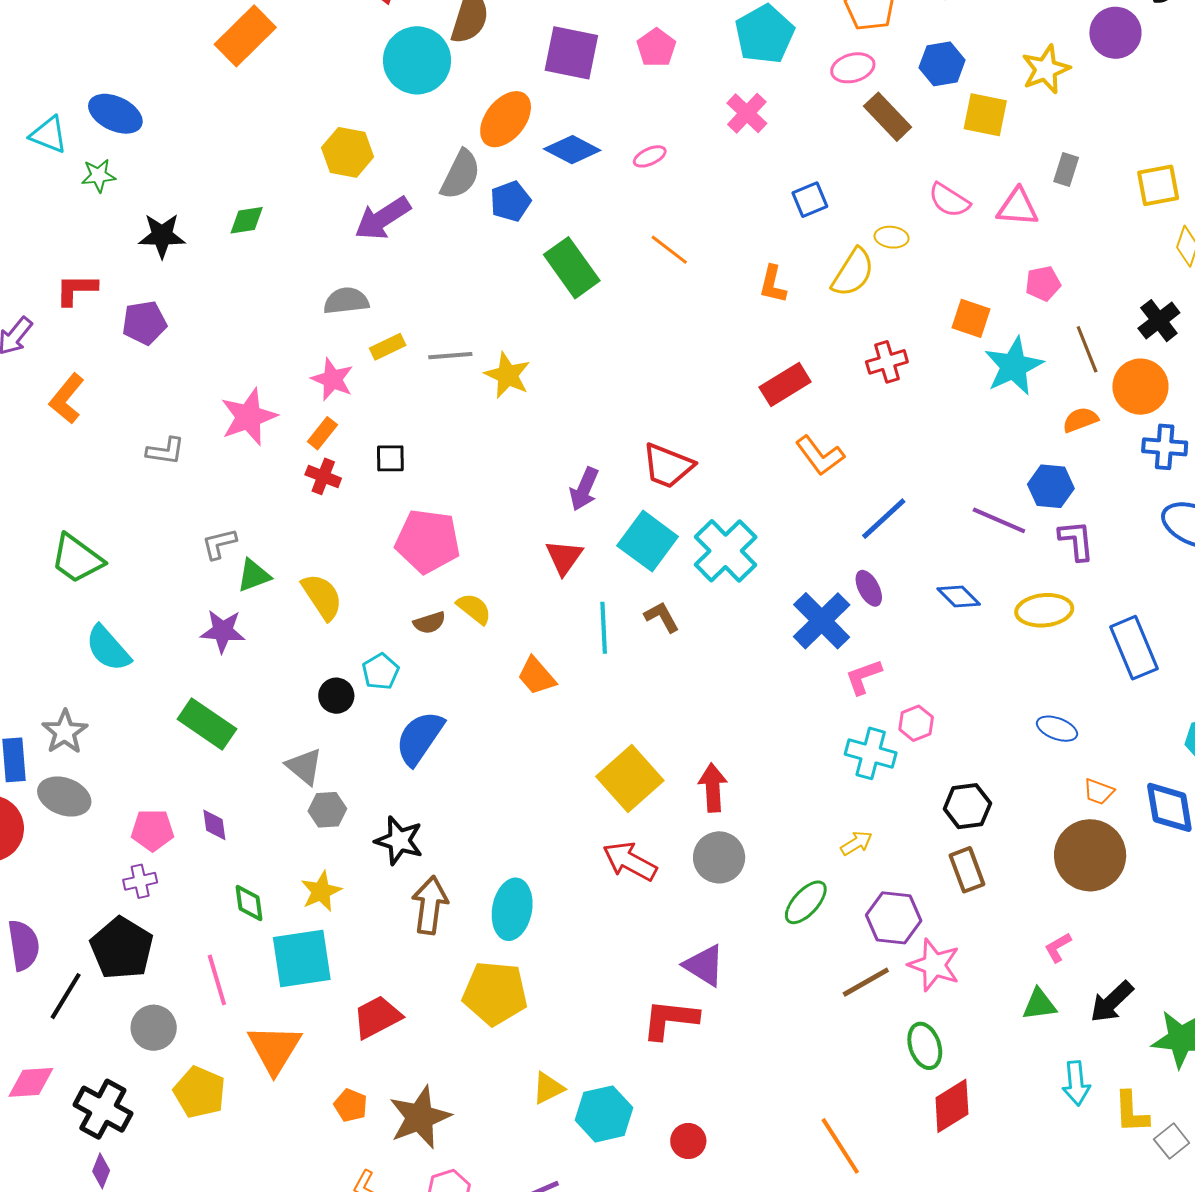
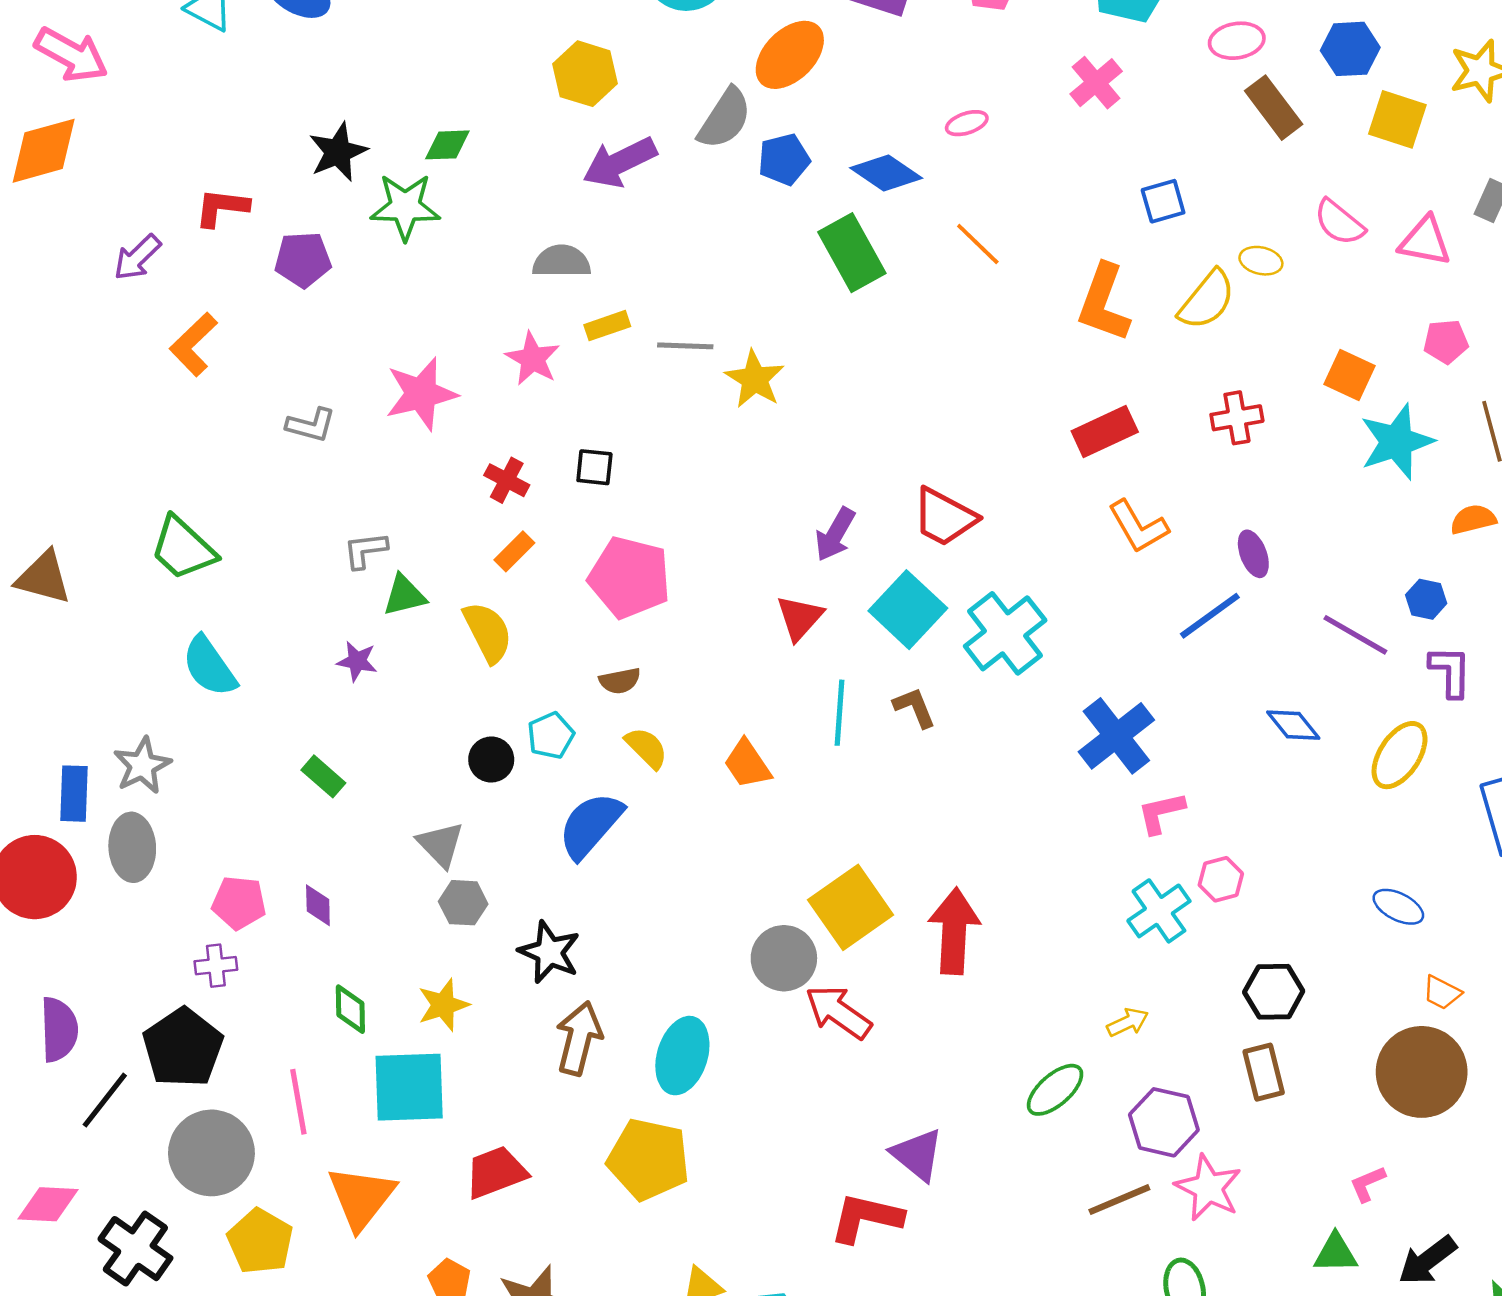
blue diamond: (572, 150) -> (886, 173), moved
green star: (98, 176) -> (405, 207), moved, size x1.6
black star: (162, 236) -> (338, 152), turned -30
orange L-shape: (773, 284) -> (1104, 303), size x1.6
orange rectangle: (322, 433) -> (514, 551), moved
blue hexagon: (1051, 486) -> (1426, 599), size x0.7
purple ellipse: (869, 588) -> (1253, 554), moved
yellow semicircle: (474, 609) -> (646, 748), moved
yellow ellipse: (1044, 610) -> (1400, 755), turned -58
purple star: (223, 631) -> (357, 661), size x0.7
green rectangle: (207, 724) -> (323, 776), size x0.6
cyan cross: (871, 753) -> (1159, 911), turned 33
red arrow: (713, 788) -> (954, 931), size x1.4
gray ellipse: (64, 796) -> (132, 847), turned 60
gray circle: (719, 857) -> (784, 958), moved
gray circle: (154, 1028) -> (211, 1153), size x1.5

